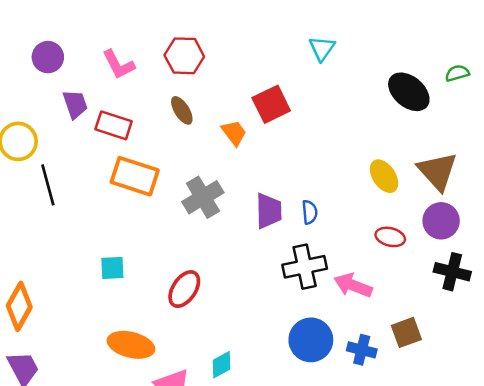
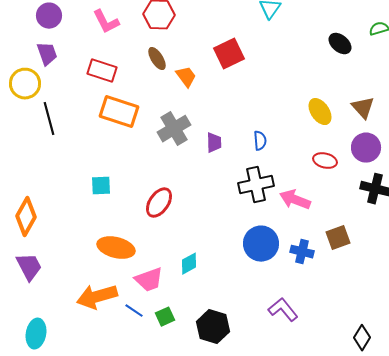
black ellipse: (409, 92) -> (340, 44), size x0.7
purple trapezoid: (75, 104) -> (47, 54), moved
orange trapezoid: (234, 133) -> (186, 77), moved
brown triangle: (437, 171) -> (363, 108), size x0.7
purple trapezoid: (269, 211) -> (214, 143), moved, size x0.7

